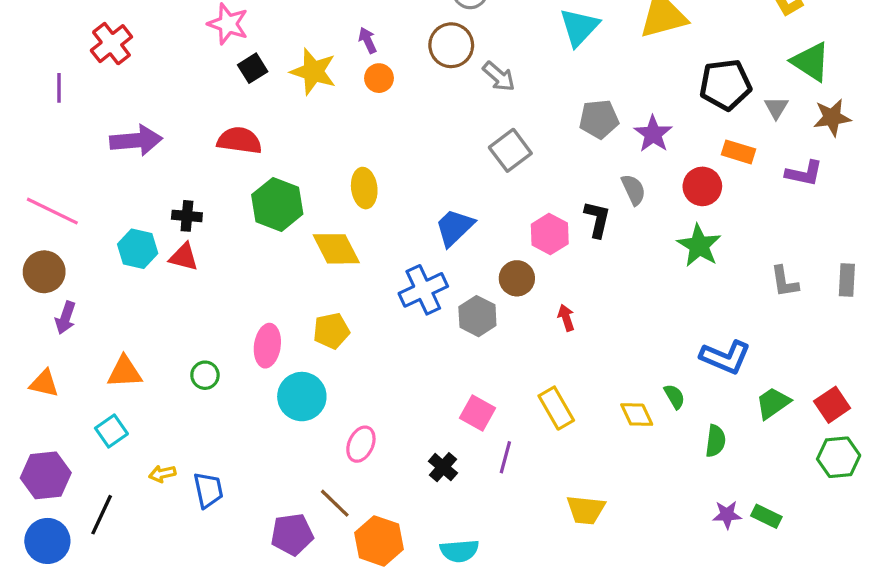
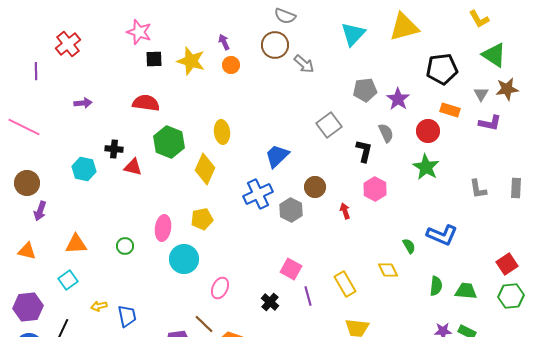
black square: (253, 68) -> (154, 59), turned 30
gray triangle: (776, 108) -> (481, 94), moved
purple arrow: (136, 140) -> (83, 103), size x0.6
gray square: (510, 150) -> (329, 125), moved
pink line: (52, 211) -> (24, 127), moved
pink hexagon: (550, 234) -> (375, 189), moved
yellow diamond: (336, 249) -> (205, 169), turned 52
red triangle: (184, 257) -> (133, 167), moved
green semicircle: (674, 397) -> (409, 246), moved
green trapezoid: (773, 403) -> (466, 291), moved, turned 40
yellow rectangle: (556, 408) -> (345, 284), moved
purple line: (505, 457) -> (308, 296), turned -30

